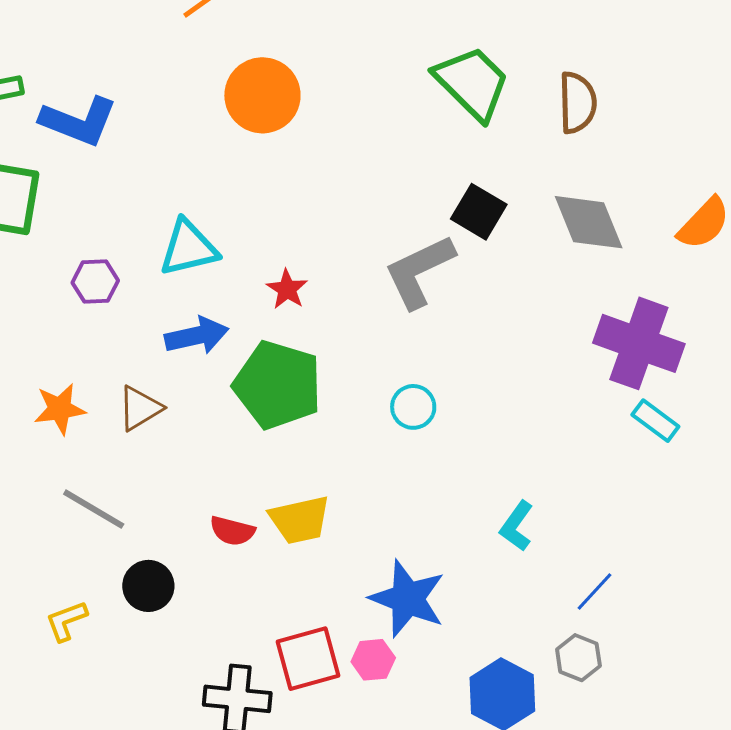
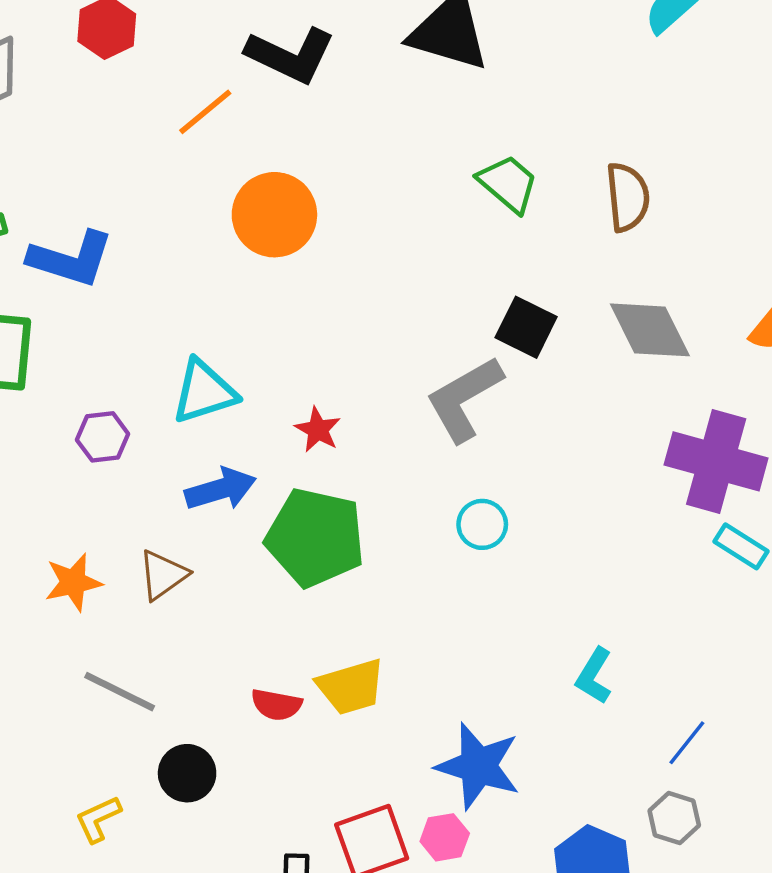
green trapezoid: (472, 83) -> (508, 184), size x0.7
cyan circle: (413, 407) -> (482, 524), moved

